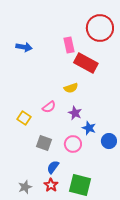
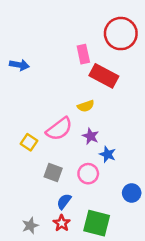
blue arrow: (24, 47) -> (19, 65), moved
pink semicircle: (49, 107) -> (59, 129), size x1.6
blue circle: (109, 141) -> (132, 193), moved

